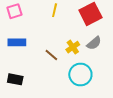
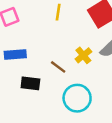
cyan circle: (80, 75) -> (77, 98), moved
black rectangle: (15, 79) -> (30, 83), moved

